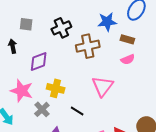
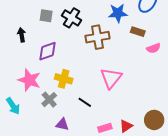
gray square: (26, 24) -> (46, 16), moved
black cross: (61, 28) -> (72, 18), turned -36
pink semicircle: (128, 59) -> (154, 48), moved

